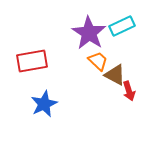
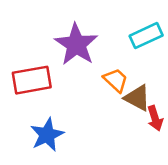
purple star: (89, 33) -> (76, 45), moved

